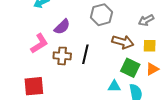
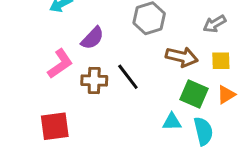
black line: (85, 54) -> (128, 77), turned -48

